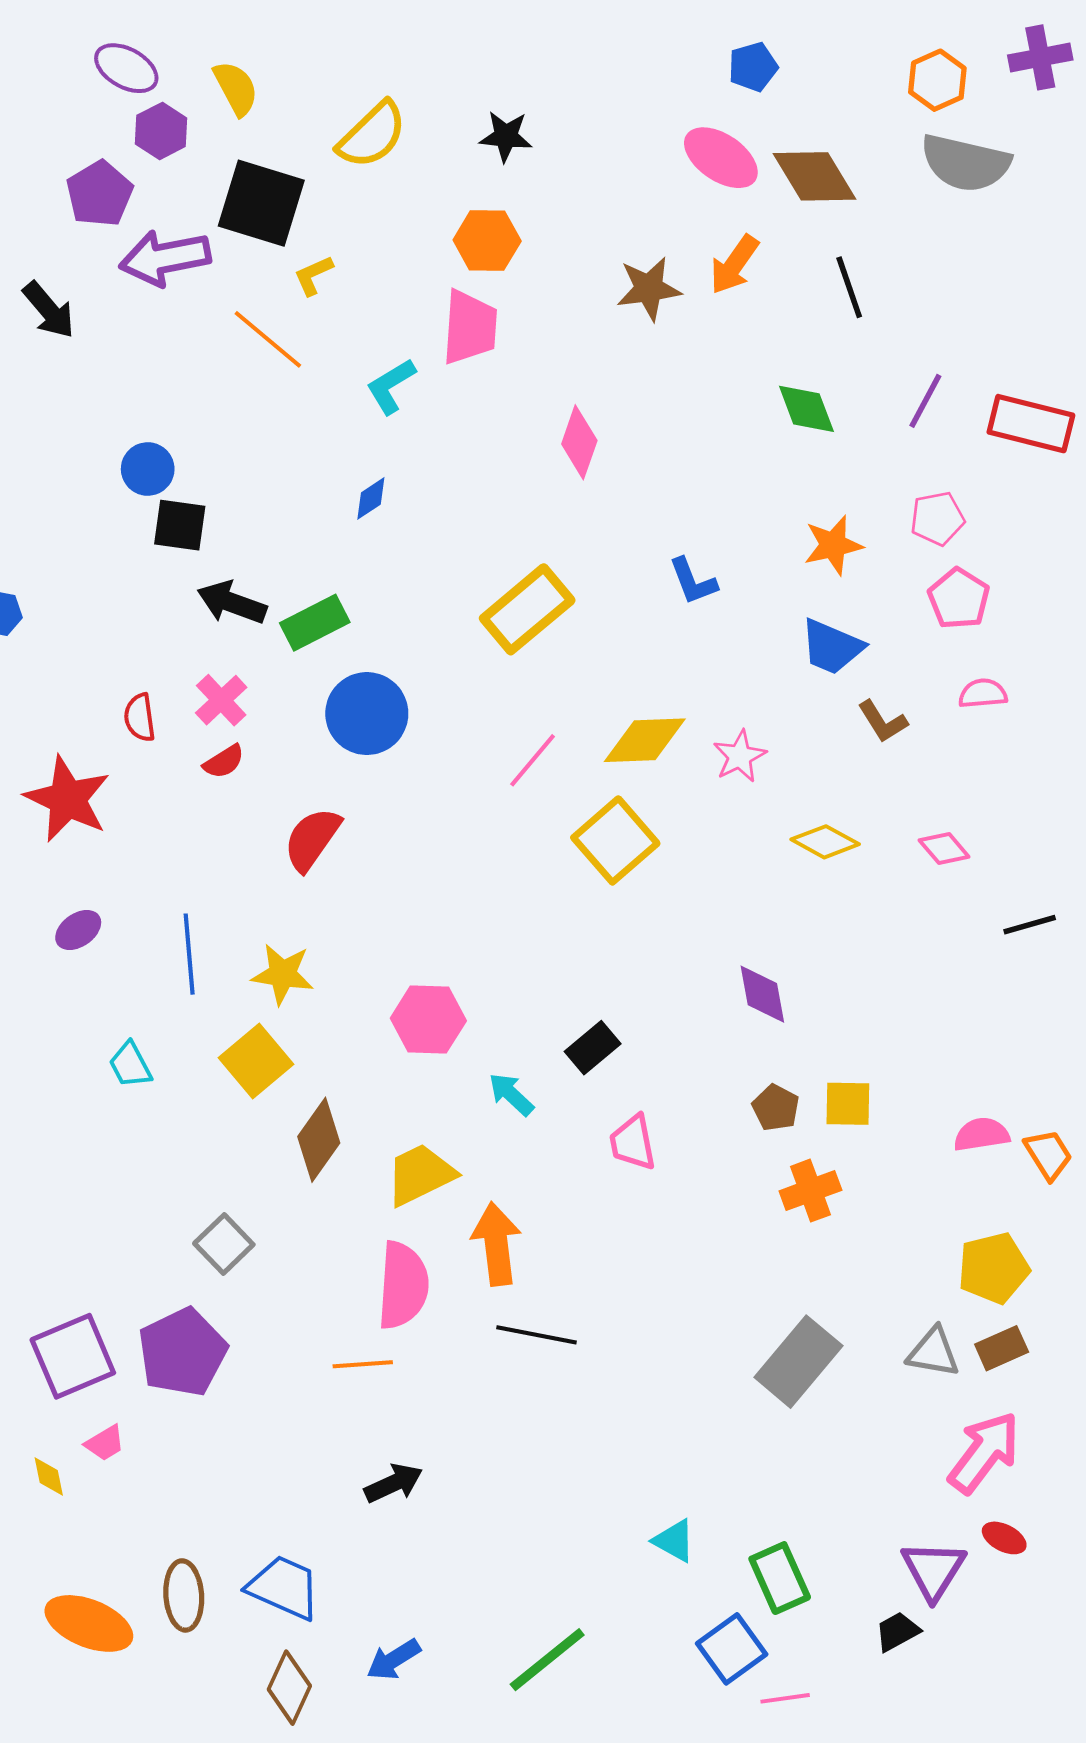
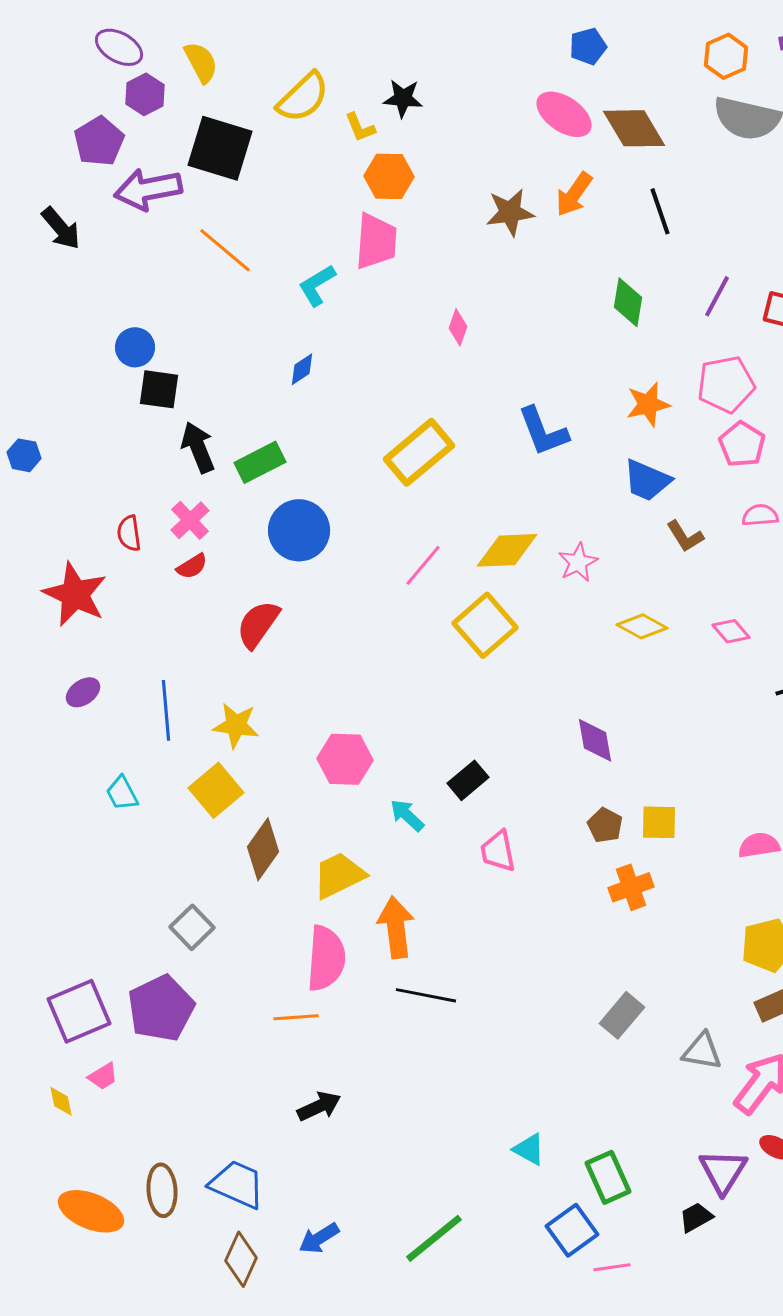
yellow L-shape: (313, 275) -> (360, 127), moved, turned -88
green diamond: (806, 409) -> (628, 302), turned 30
pink diamond: (579, 442) -> (458, 327), size x0.7
pink pentagon: (937, 518) -> (726, 384), size x1.4
blue L-shape: (693, 581) -> (543, 431), size x1.4
black arrow: (232, 603) -> (198, 447), turned 48
gray triangle: (933, 1352) -> (702, 1051), moved
gray rectangle: (798, 1362) -> (622, 1015), size x0.7

